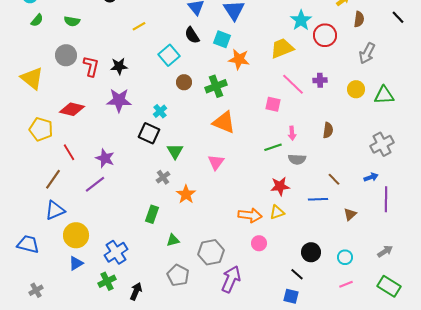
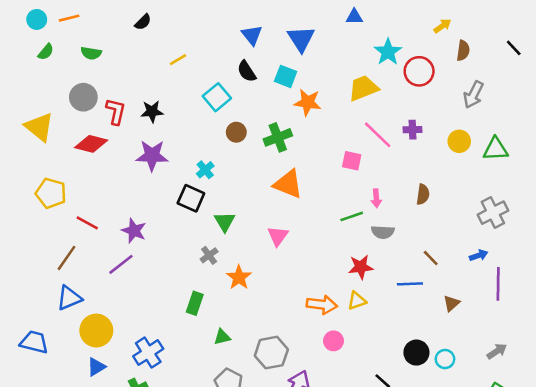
red diamond: (72, 109) -> (91, 144), moved
red line: (69, 152) -> (87, 223), turned -30
black circle: (311, 252) -> (416, 353), moved

